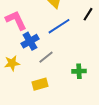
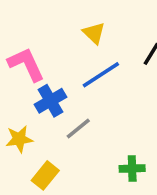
green cross: (79, 71) -> (132, 169), moved
yellow rectangle: (40, 84) -> (45, 175), moved, turned -35

